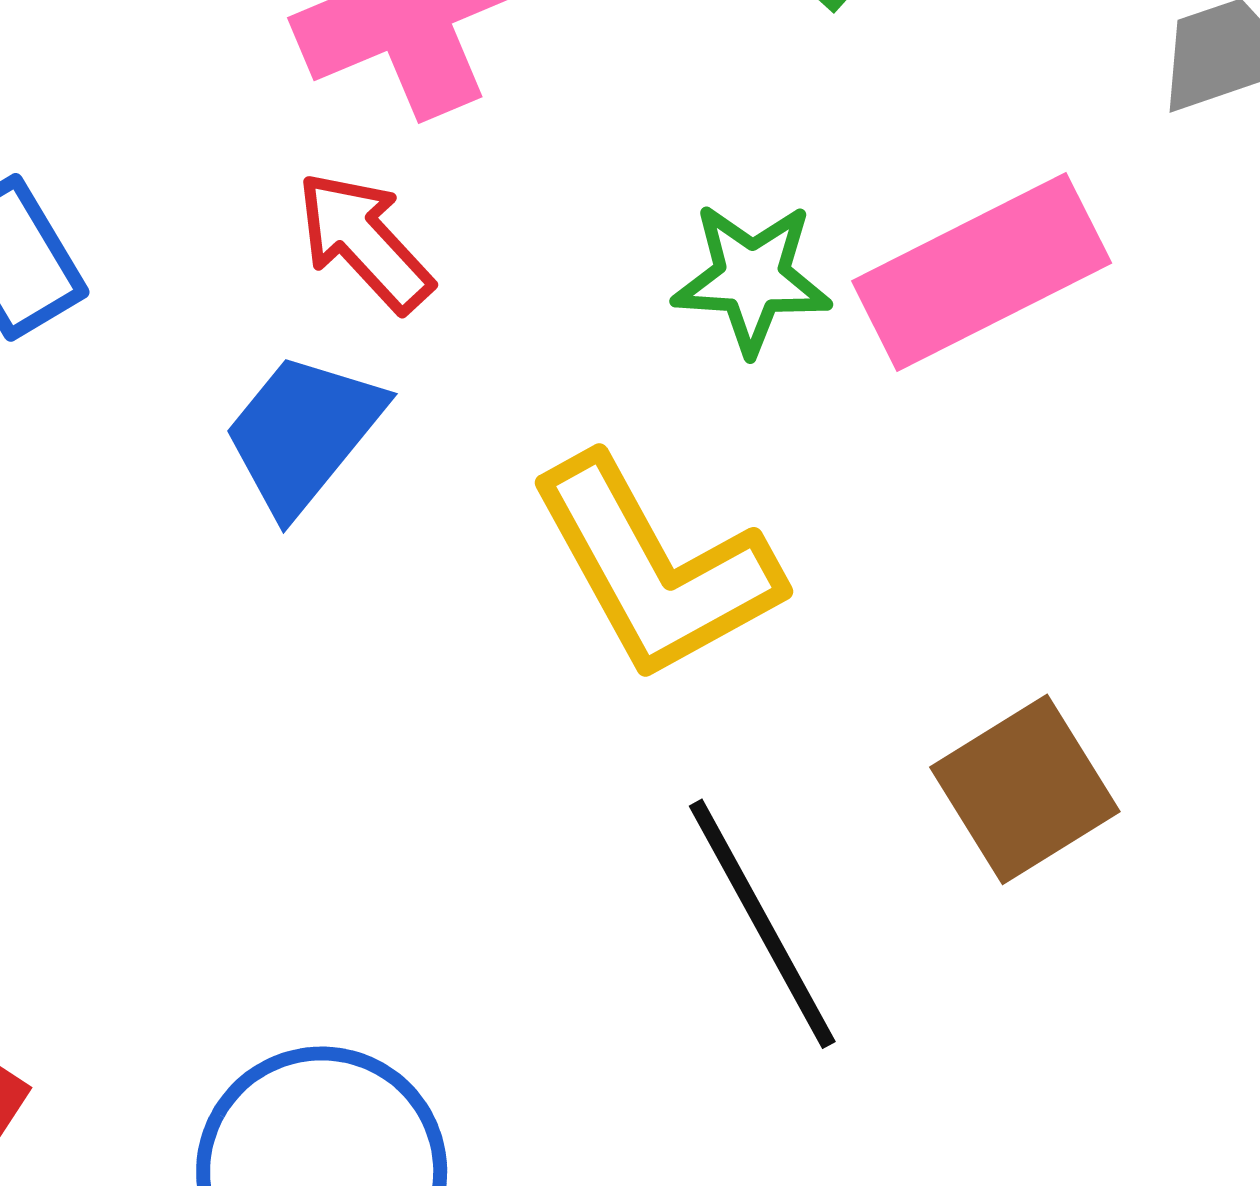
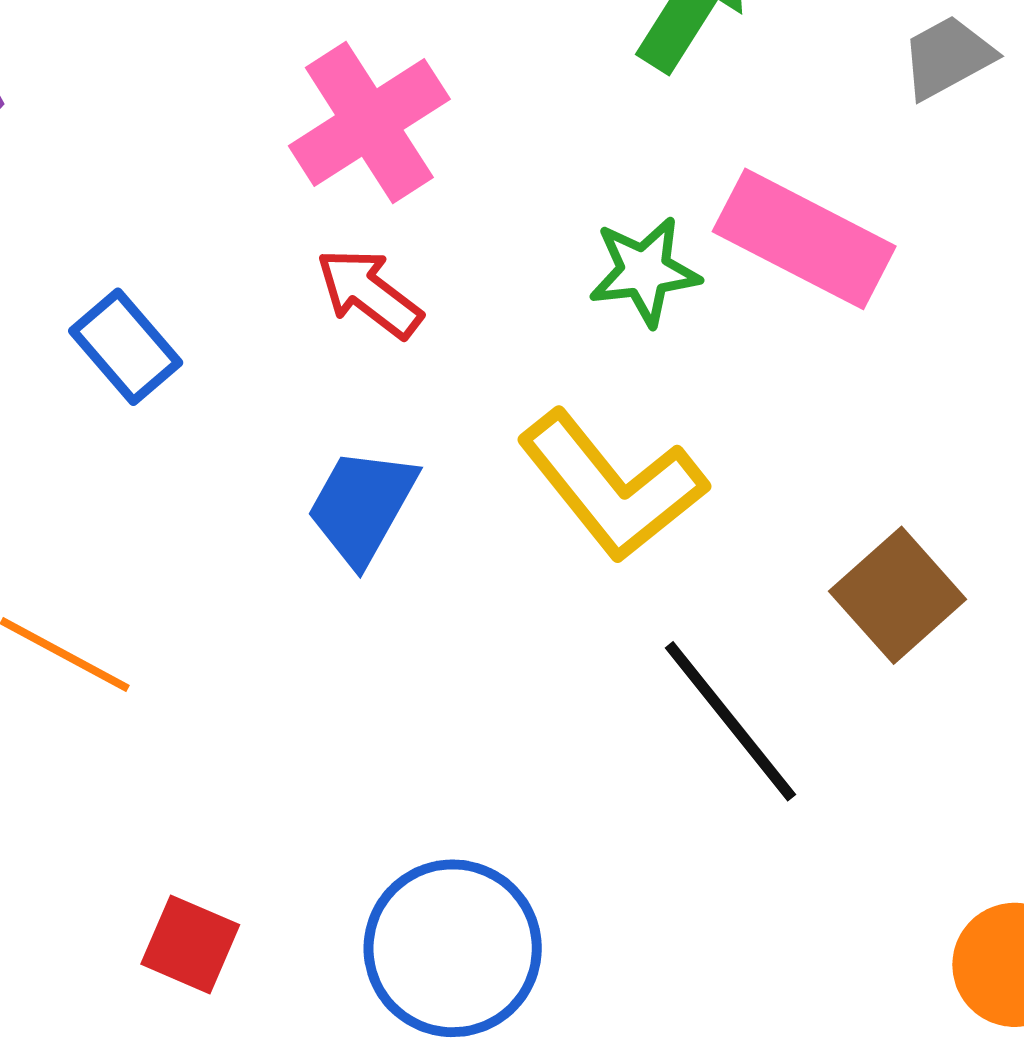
pink rectangle: (982, 272) -> (804, 239), turned 64
blue trapezoid: (303, 433) -> (362, 506), moved

